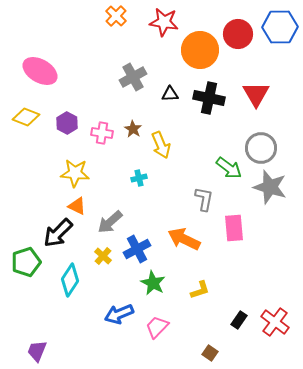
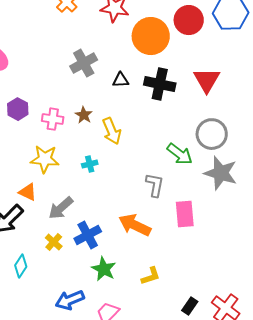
yellow star: (75, 173) -> (45, 159), moved
cyan diamond: (70, 280) -> (21, 266), size x0.7

